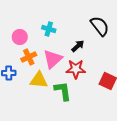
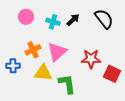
pink circle: (20, 37) -> (26, 17), moved
black arrow: (78, 46) -> (73, 20), moved
red star: (76, 69) -> (91, 59), moved

